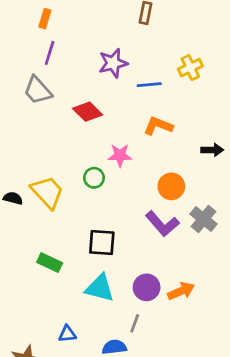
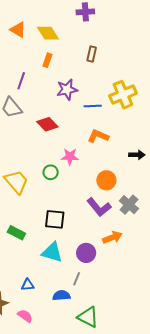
orange rectangle: (45, 19) -> (47, 60), moved
yellow cross: (190, 68) -> (123, 95), size x1.5
orange arrow: (181, 291) -> (112, 237), moved

